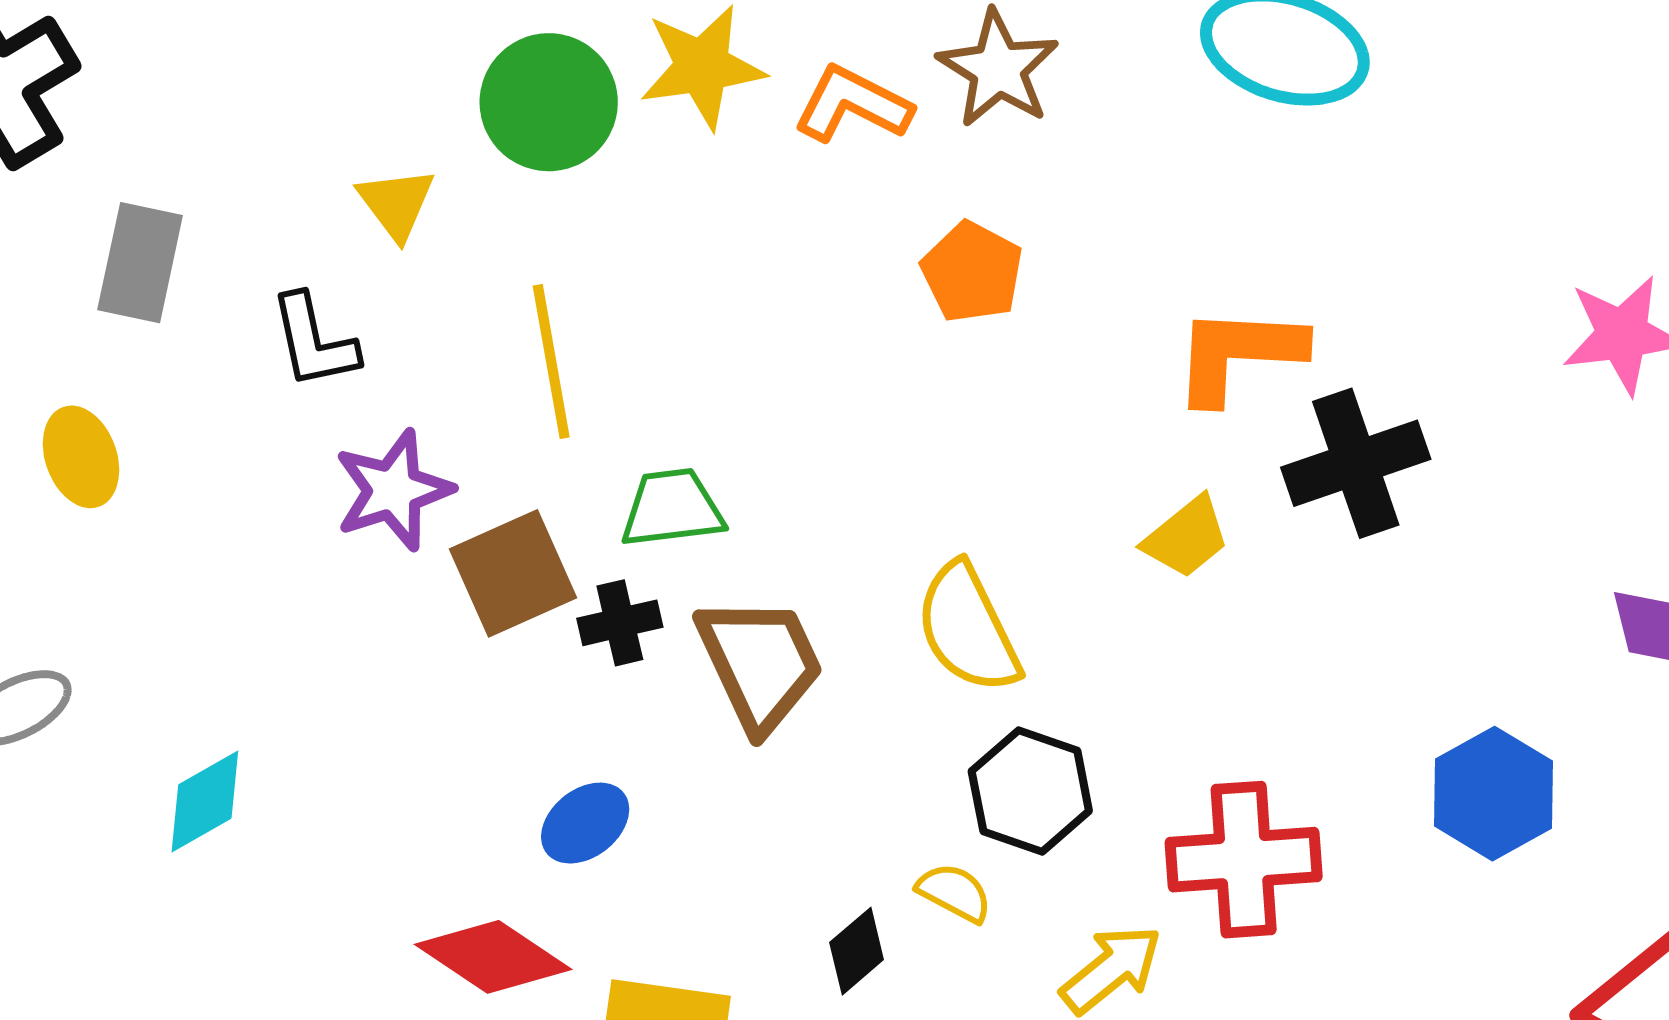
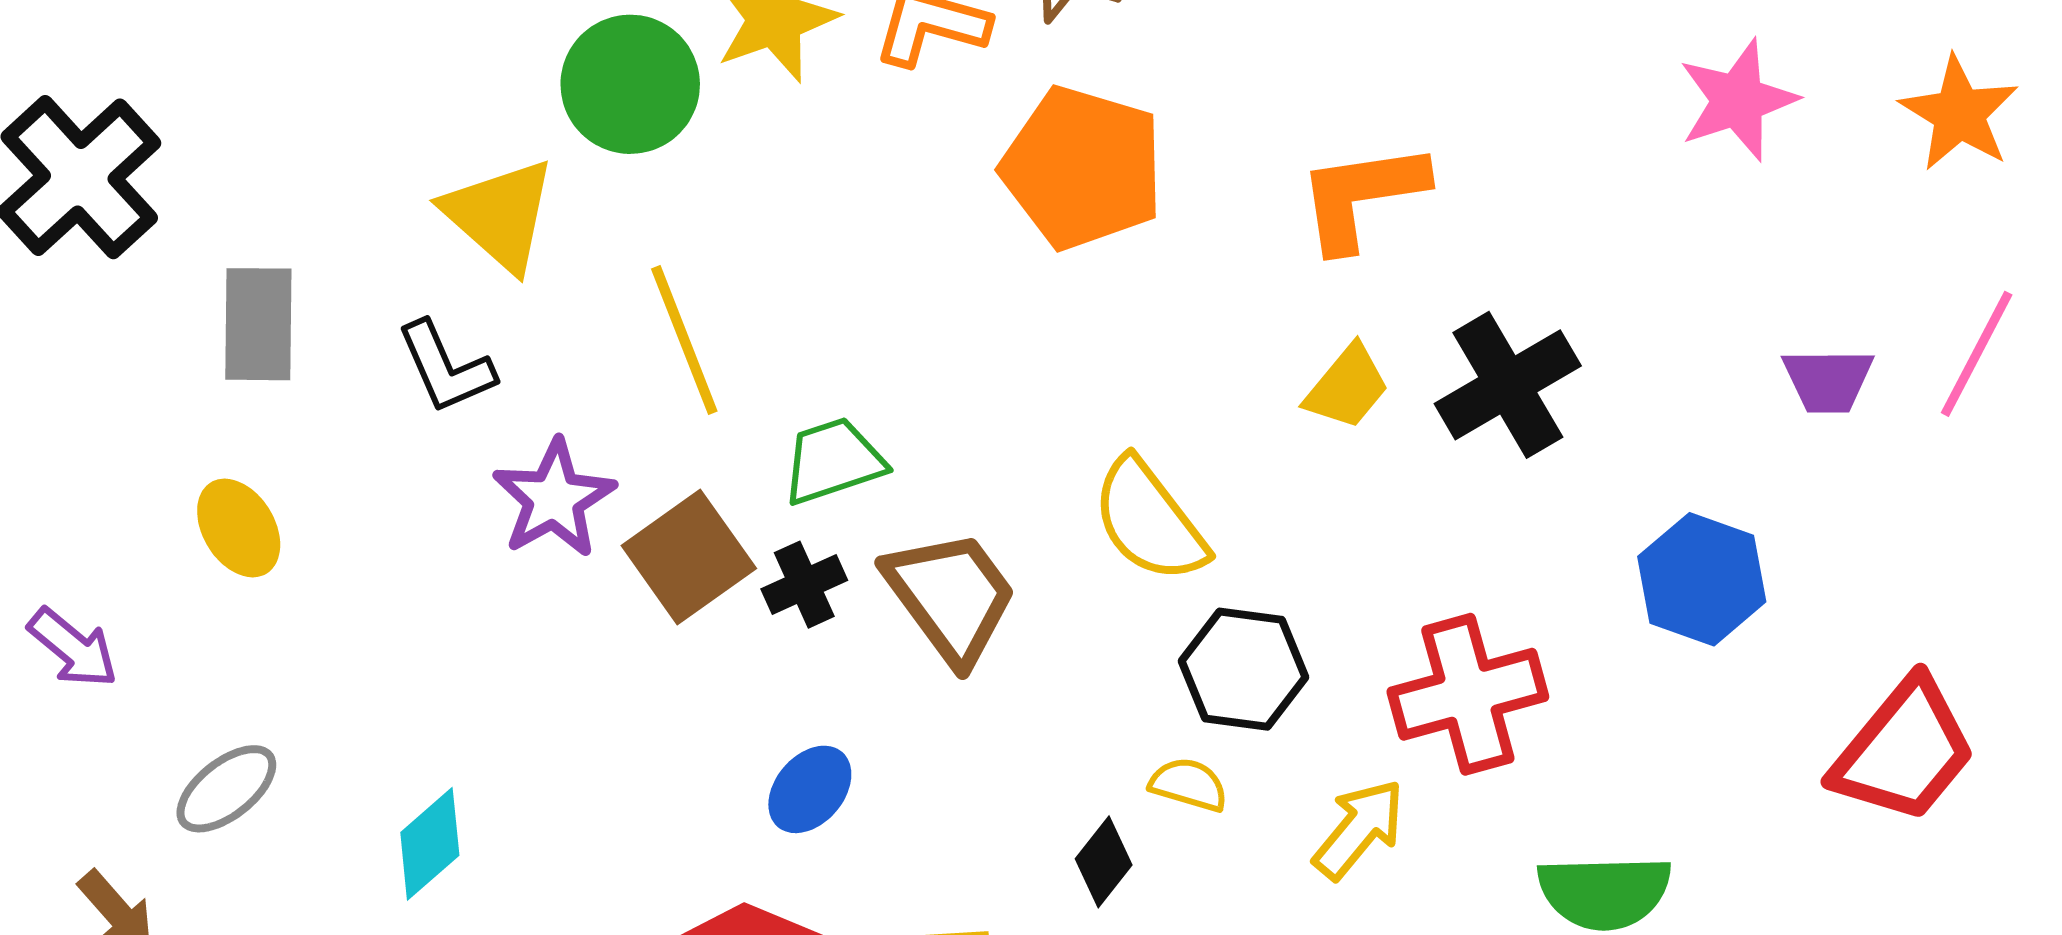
yellow triangle: (396, 203) -> (500, 215), size x1.5
orange pentagon: (972, 272) -> (1083, 168), size x1.6
black cross: (1356, 463) -> (1508, 385), moved

